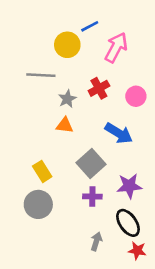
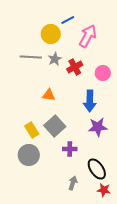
gray star: (67, 99) -> (55, 59), moved
blue arrow: (119, 133) -> (90, 101), turned 60
gray square: (91, 164) -> (55, 126), moved
purple star: (129, 186) -> (98, 127), moved

